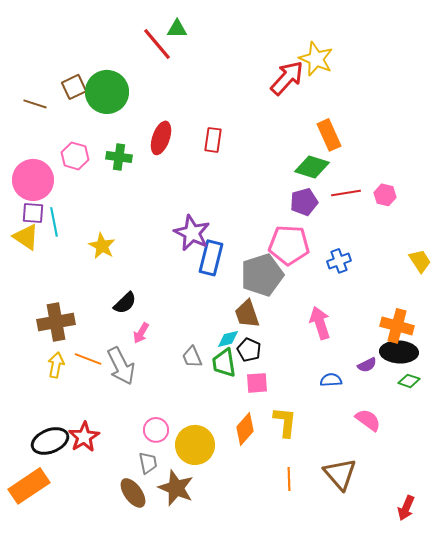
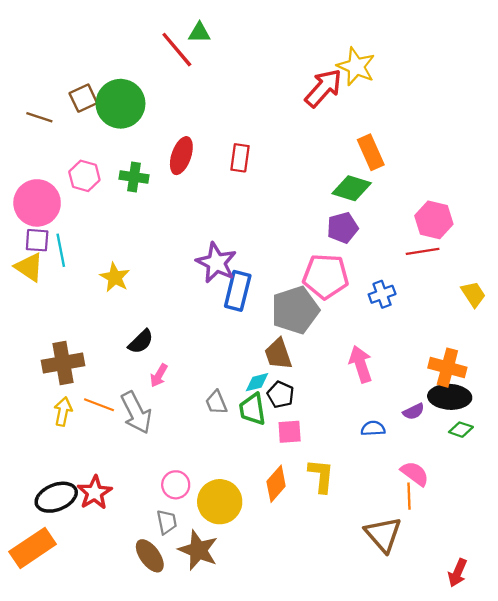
red line: (346, 193) -> (423, 251), moved
pink hexagon: (385, 195) -> (434, 220), size x1.5
orange line: (289, 479) -> (409, 496), moved

